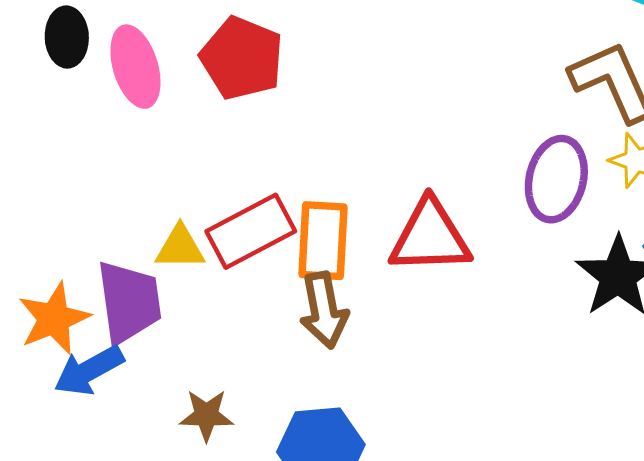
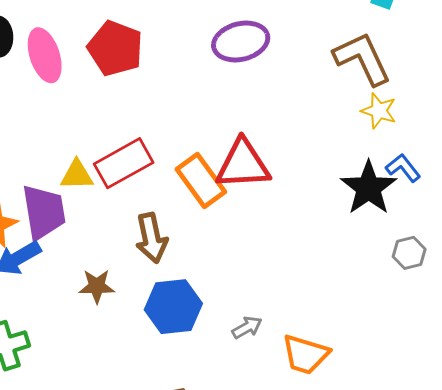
purple ellipse: (556, 179) -> (241, 42), moved, turned 64
orange rectangle: (323, 241) -> (201, 181), moved, turned -38
brown arrow: (324, 310) -> (151, 238), moved

